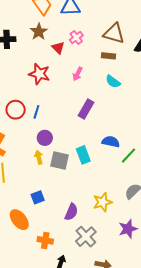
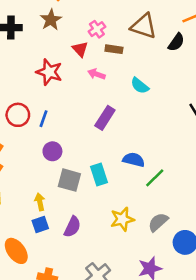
red triangle: (58, 48) -> (80, 49), moved
brown rectangle: (109, 56) -> (114, 49), moved
pink arrow: (78, 74) -> (96, 74), turned 80
yellow arrow: (39, 157) -> (40, 202), moved
yellow star: (102, 202) -> (122, 219), moved
purple semicircle: (71, 212) -> (72, 227), moved

